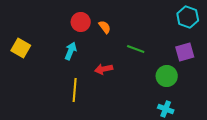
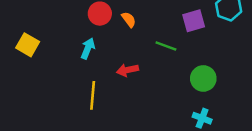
purple square: (185, 52) -> (194, 21), moved

